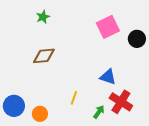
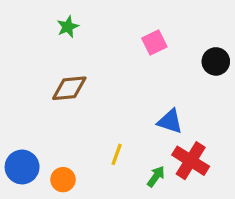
pink square: (108, 27) -> (154, 43), moved, size x0.7

